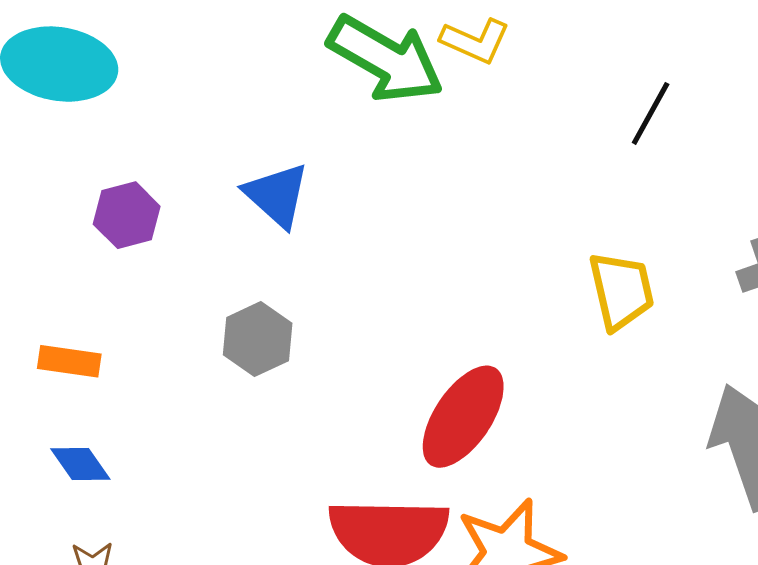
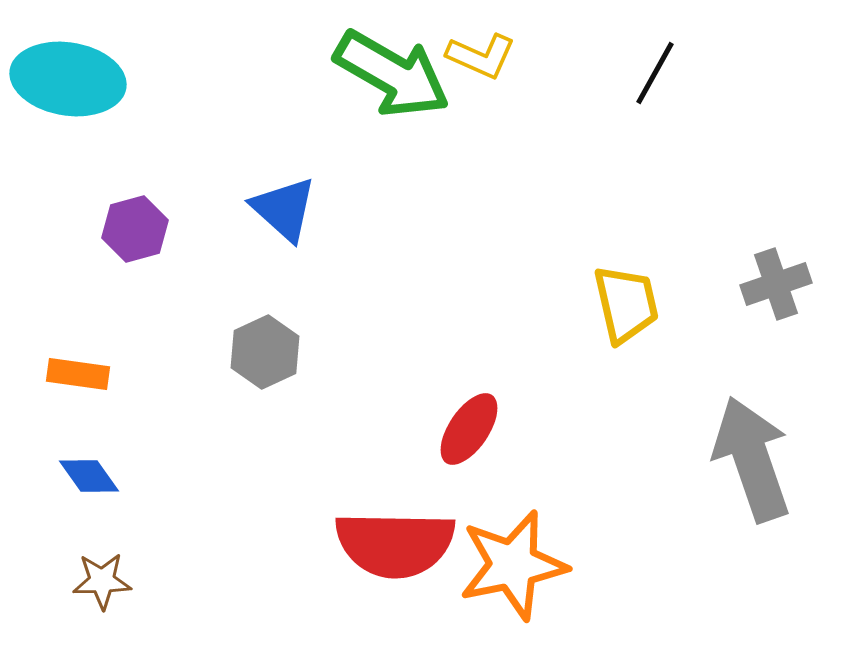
black line: (651, 113) -> (655, 73), moved
red ellipse: (463, 417) -> (469, 429), size x0.7

